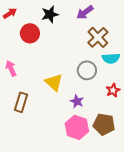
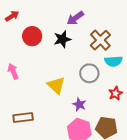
purple arrow: (85, 12) -> (75, 18), moved
black star: (50, 14) -> (62, 39), moved
brown rectangle: (21, 102) -> (23, 117), moved, turned 66

